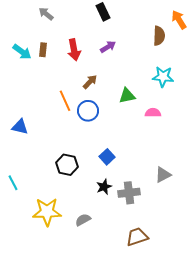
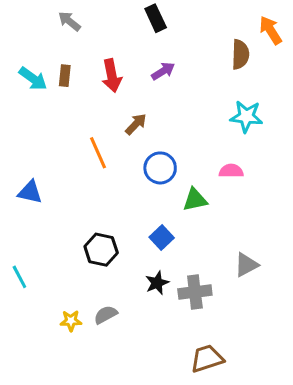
green triangle: (127, 96) -> (195, 200), moved
blue circle: (88, 111) -> (160, 168), moved
yellow star: (47, 212) -> (71, 321), size x0.5
gray semicircle: (83, 220) -> (106, 315), moved

